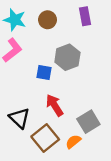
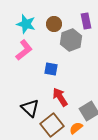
gray hexagon: (67, 57) -> (71, 40), moved

